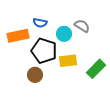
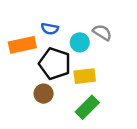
green rectangle: (96, 69) -> (87, 107), moved

